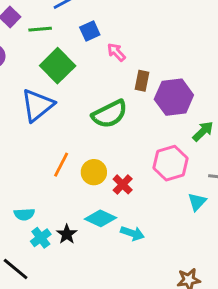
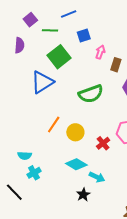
pink arrow: (116, 52) -> (100, 52), turned 56
brown rectangle: (142, 81) -> (116, 65), moved
red cross: (123, 184) -> (103, 143), moved
black star: (67, 234) -> (83, 195), moved

